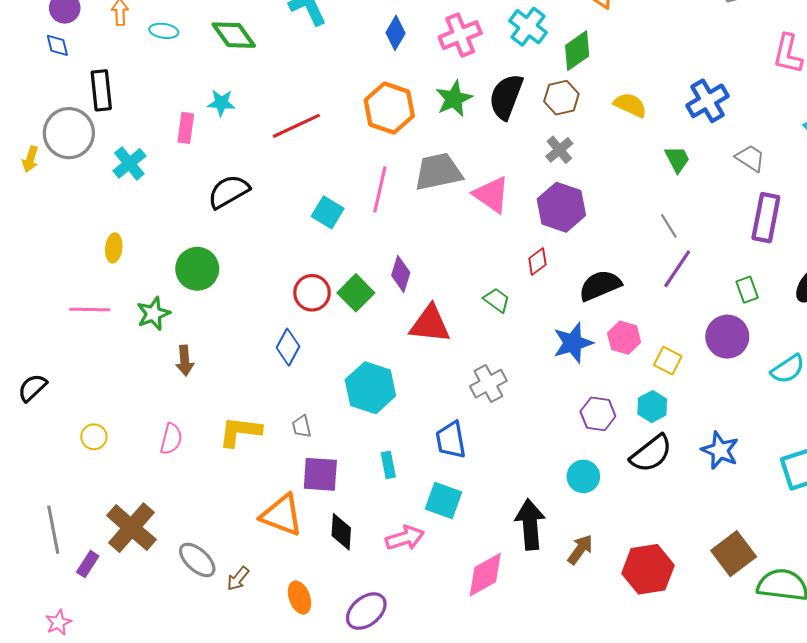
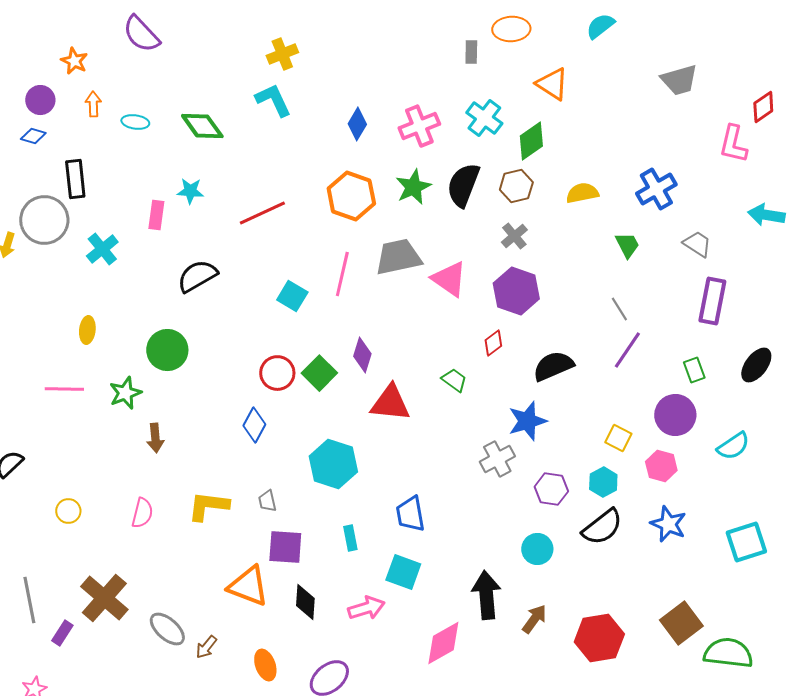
blue diamond: (57, 45) -> (33, 136), turned -60
yellow semicircle: (630, 105) -> (582, 193), turned -36
pink hexagon: (624, 338) -> (661, 466), moved
gray cross: (488, 384) -> (497, 459), moved

